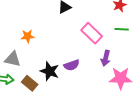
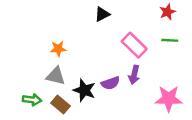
purple arrow: (106, 58) -> (134, 75), moved
gray triangle: (13, 59) -> (56, 76), moved

